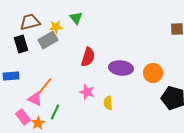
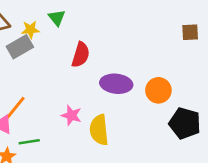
red semicircle: (88, 57) -> (81, 55), moved
yellow semicircle: (108, 103) -> (99, 130), size x1.6
green line: (55, 112) -> (29, 142), turned 56

